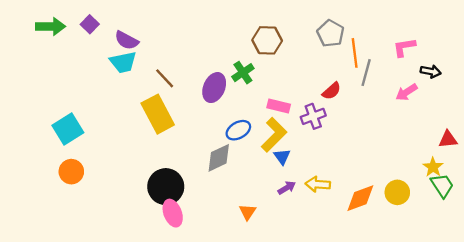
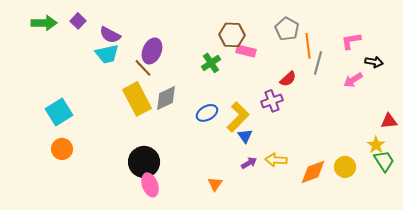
purple ellipse: (214, 88) -> (152, 51), moved
pink rectangle: (279, 106) -> (246, 51), moved
gray diamond: (219, 158) -> (166, 98), moved

